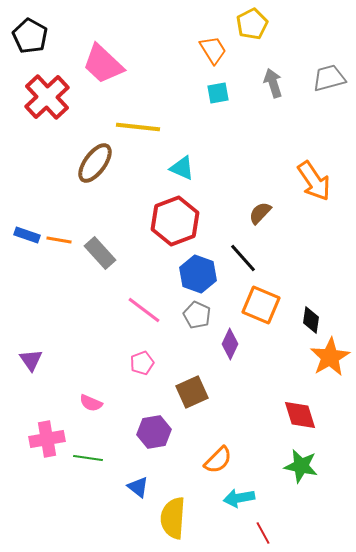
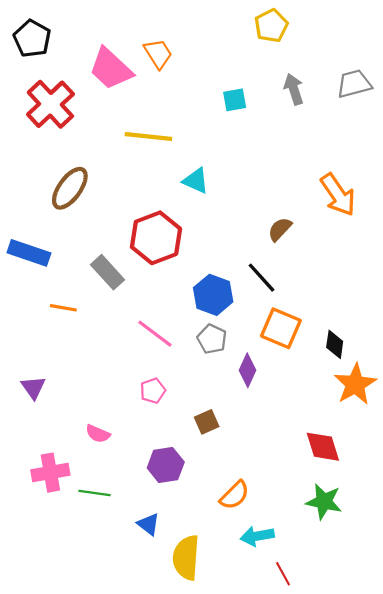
orange trapezoid: (213, 50) -> (158, 54), moved
brown ellipse: (95, 163) -> (70, 188), moved
red hexagon: (175, 221) -> (156, 238), moved
blue rectangle: (27, 235) -> (29, 253), size x1.5
orange line: (59, 240) -> (63, 308), moved
brown square: (192, 392) -> (207, 422), size x0.7

